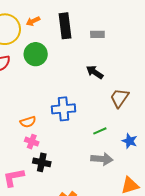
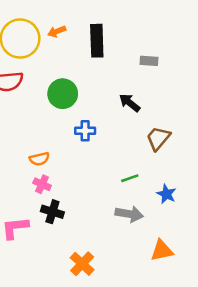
gray rectangle: (97, 34) -> (149, 61), moved
green circle: (36, 54) -> (63, 94), moved
blue cross: (63, 109) -> (85, 131), moved, size x0.7

